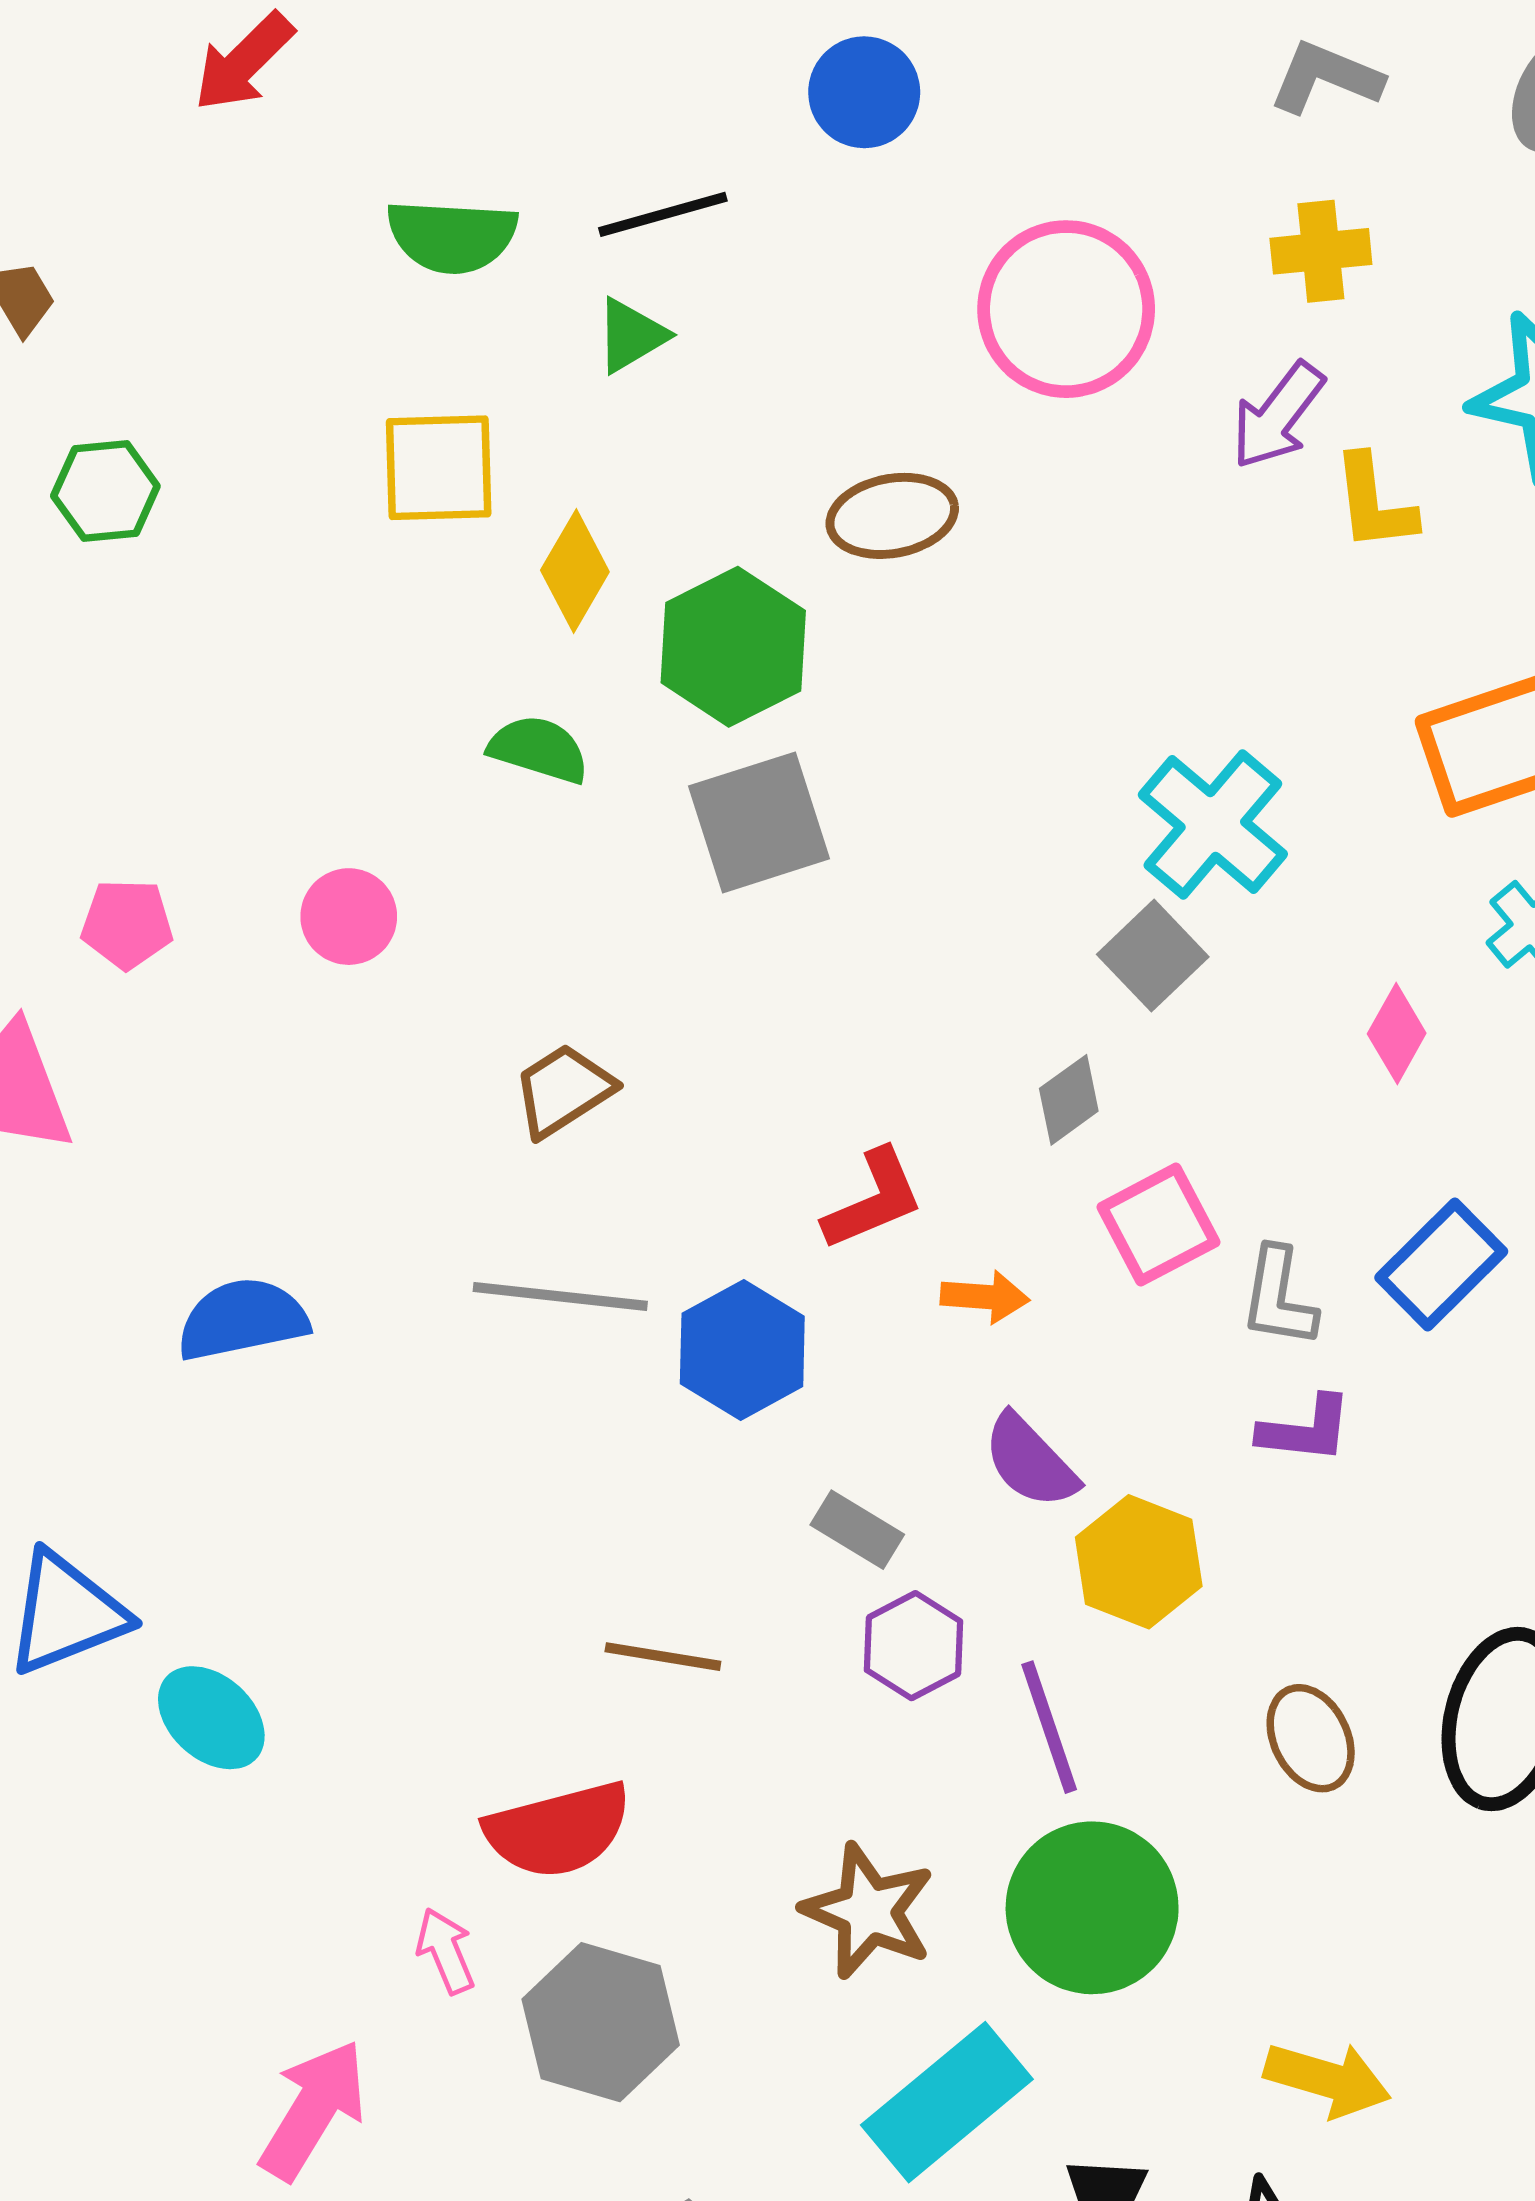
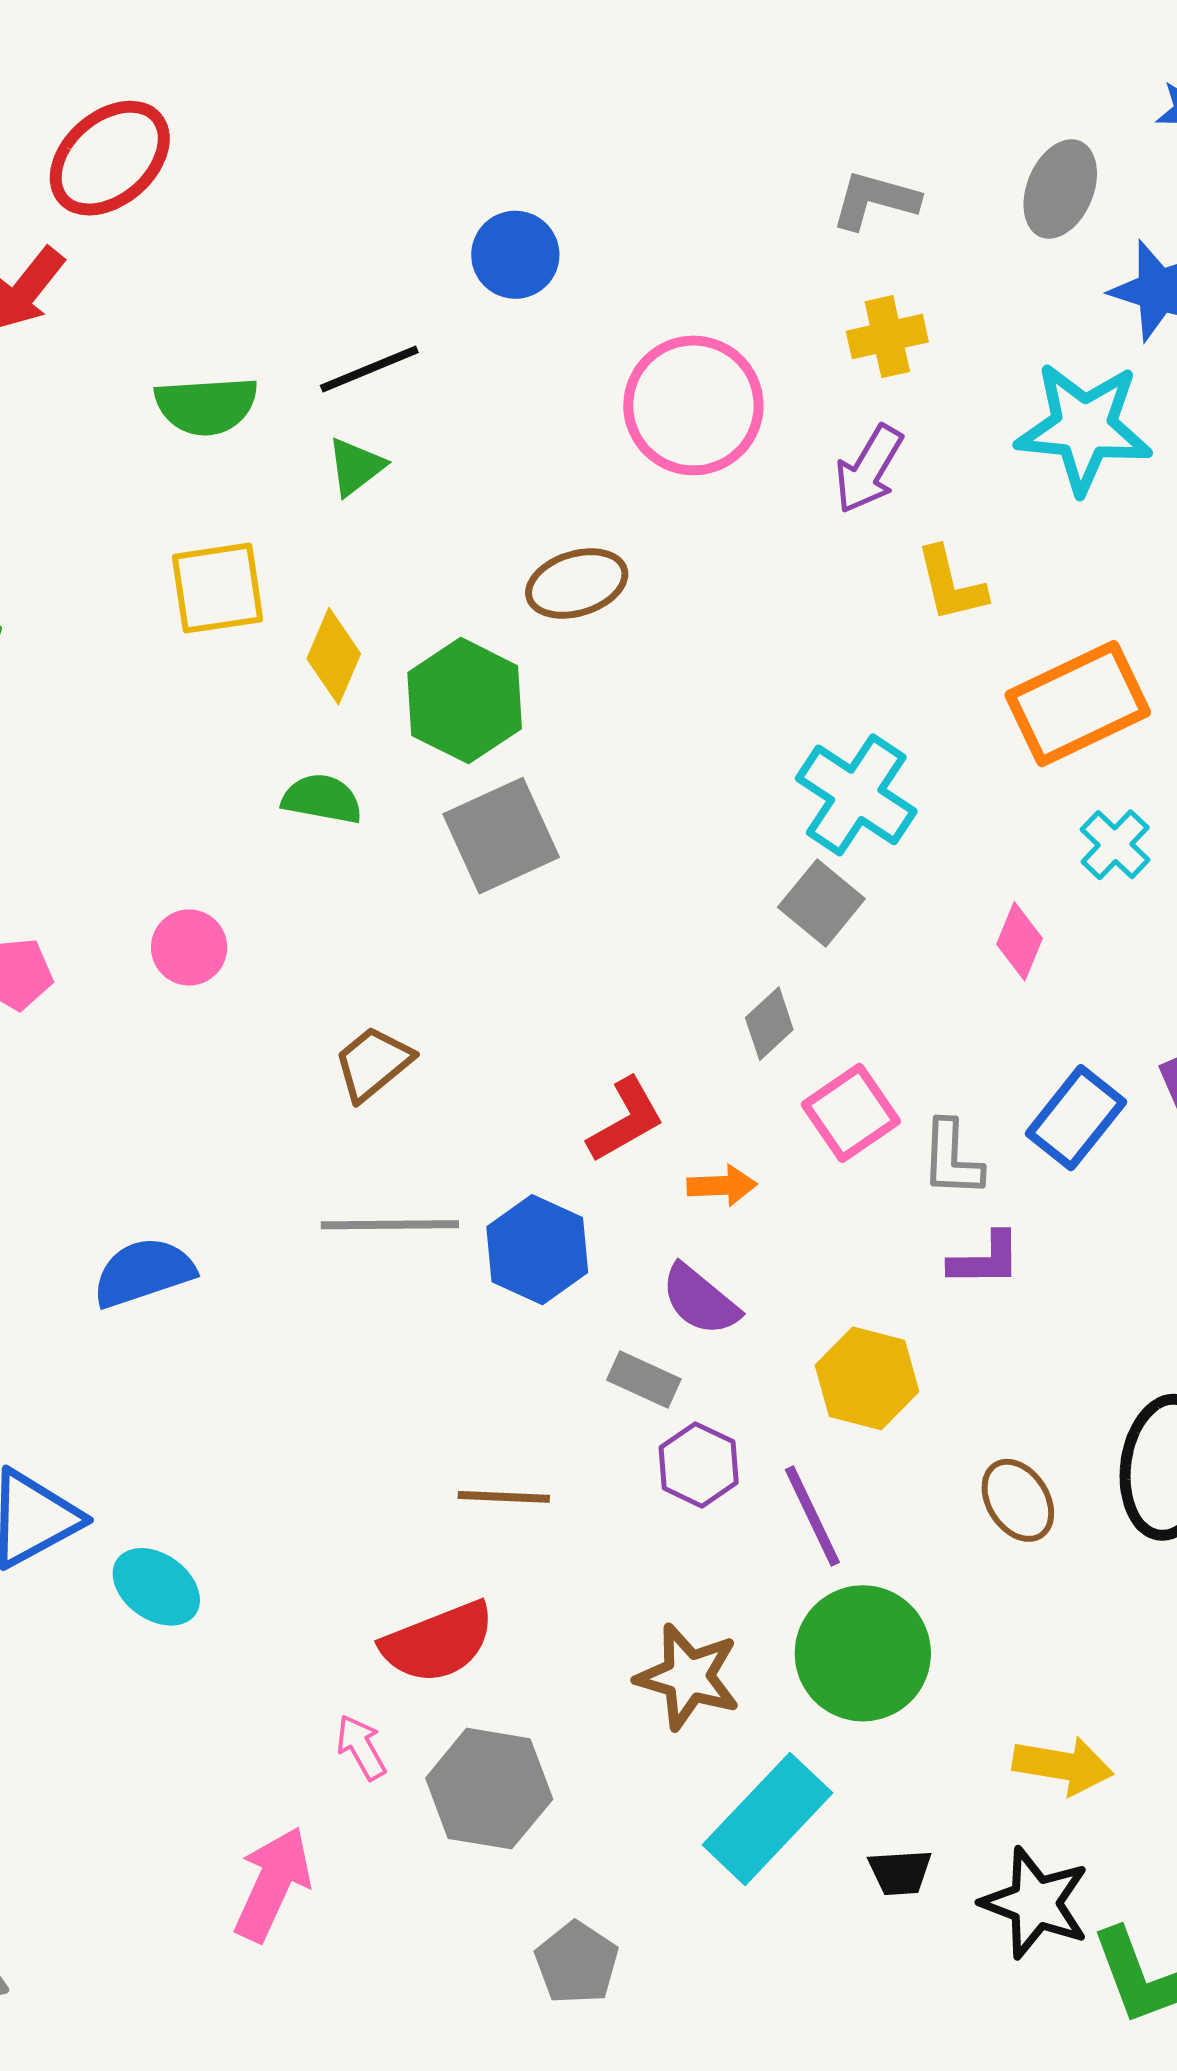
yellow L-shape: (1374, 503) -> (951, 584), moved
purple semicircle: (1030, 1461) -> (700, 1300), moved

